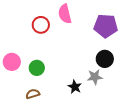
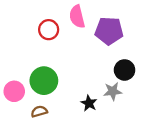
purple pentagon: (106, 26) -> (109, 31), moved
pink circle: (12, 62) -> (14, 91), moved
green circle: (37, 68) -> (44, 81), size x1.5

